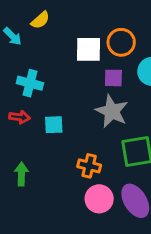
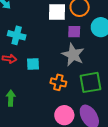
orange cross: (89, 166) -> (58, 82), moved

